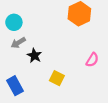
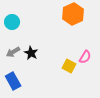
gray arrow: (18, 43) -> (13, 52), moved
yellow square: (57, 78) -> (69, 66), moved

